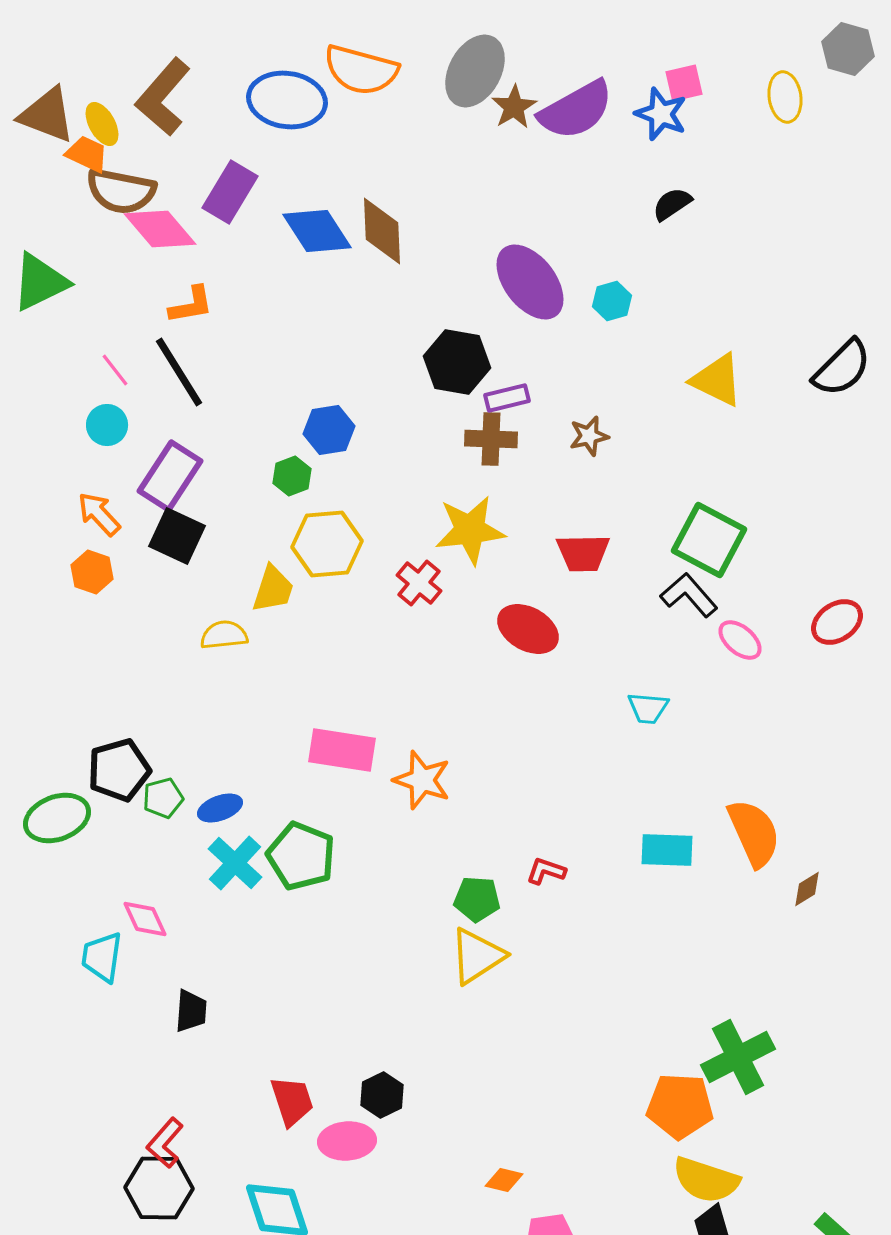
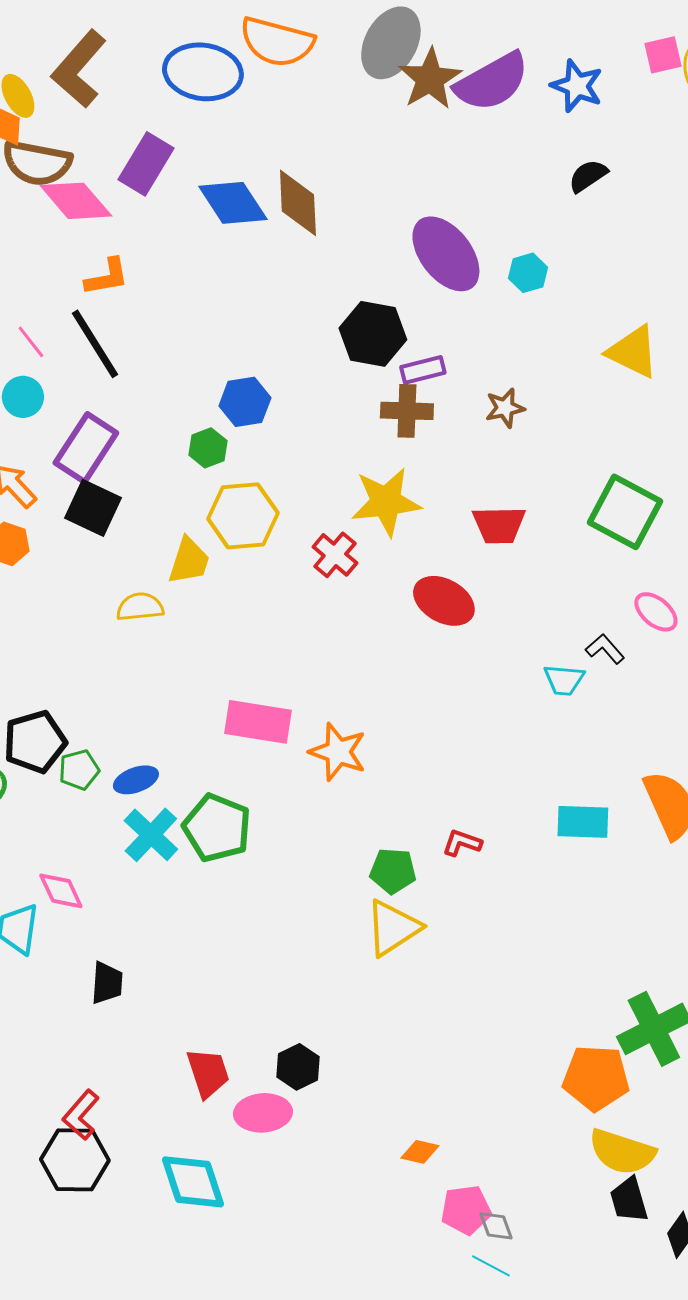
pink square: (684, 83) -> (663, 55), moved
brown star: (514, 107) -> (430, 79), size x1.4
black L-shape: (689, 595) -> (605, 649), moved, size x0.7

